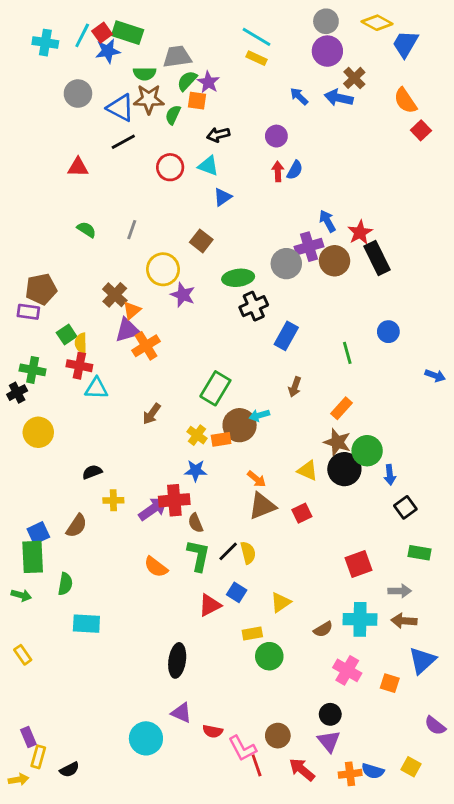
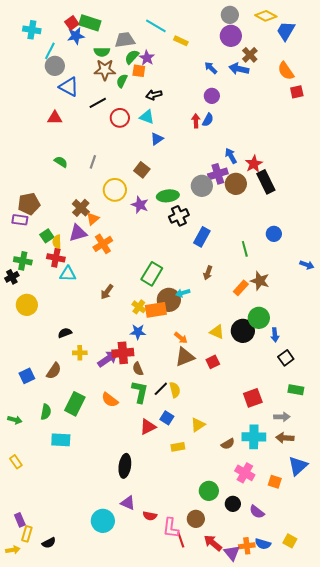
cyan line: (82, 35) -> (50, 51), moved
cyan line: (257, 37) -> (156, 26), moved
blue triangle: (120, 108) -> (69, 87), moved
red square: (421, 130) -> (297, 92), turned 32
purple circle: (276, 136) -> (212, 96), moved
black line: (123, 142) -> (98, 103), moved
purple star: (183, 295) -> (140, 205), moved
purple triangle: (128, 330) -> (78, 233), moved
orange rectangle: (221, 439) -> (156, 310), size x1.5
brown star: (337, 442) -> (260, 281), moved
green rectangle: (33, 557) -> (75, 404), moved, turned 30
green circle: (269, 656) -> (209, 491), moved
purple semicircle: (435, 726) -> (257, 512), moved
purple triangle: (329, 741) -> (232, 553), moved
pink L-shape: (242, 748) -> (171, 528), turned 35

